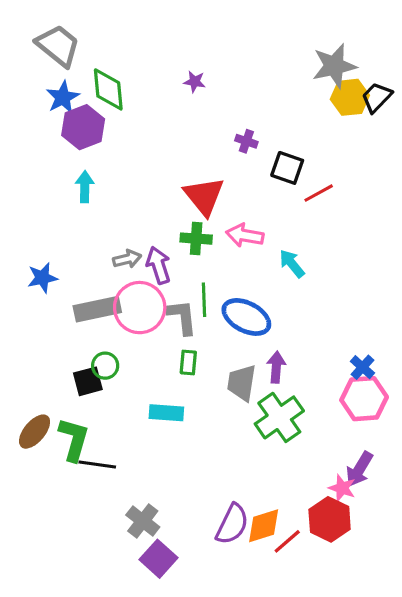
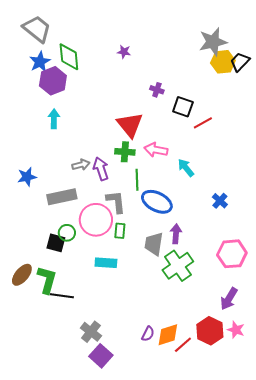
green line: (204, 300) -> (137, 180), moved
pink circle: (140, 308) -> (96, 220), moved
blue cross: (362, 367) -> (220, 201), moved
black square: (88, 381) -> (56, 243), turned 30
pink star: (342, 488) -> (236, 330), moved
purple semicircle: (232, 524) -> (148, 334), size x0.6

